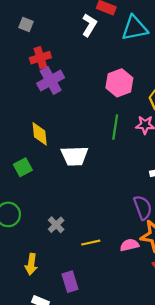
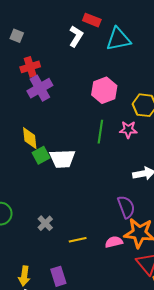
green square: (23, 167) -> (41, 155), moved
yellow arrow: (31, 264) -> (24, 276), moved

